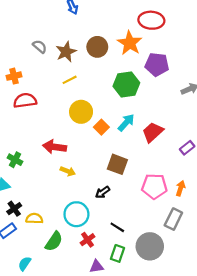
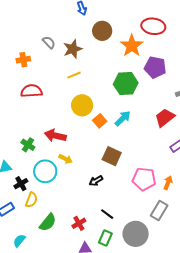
brown circle: (97, 47) -> (102, 31), moved
orange cross: (14, 76) -> (23, 60), moved
red trapezoid: (153, 132) -> (165, 118), moved
green cross: (15, 160) -> (28, 145), moved
black cross: (14, 209) -> (21, 184), moved
cyan circle: (76, 214) -> (45, 171), moved
yellow semicircle: (34, 219) -> (31, 200), turned 105

